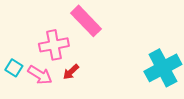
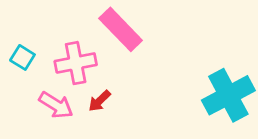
cyan square: (14, 68) -> (22, 57), moved

